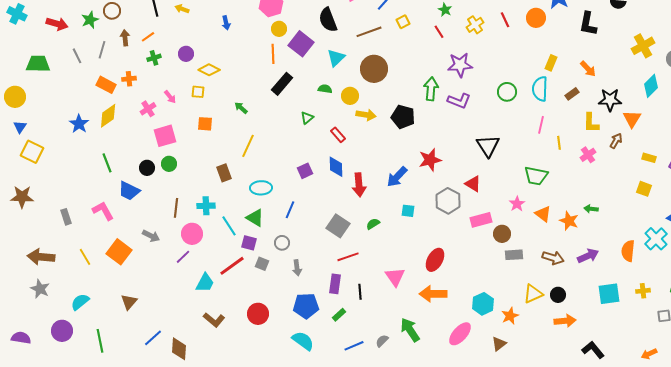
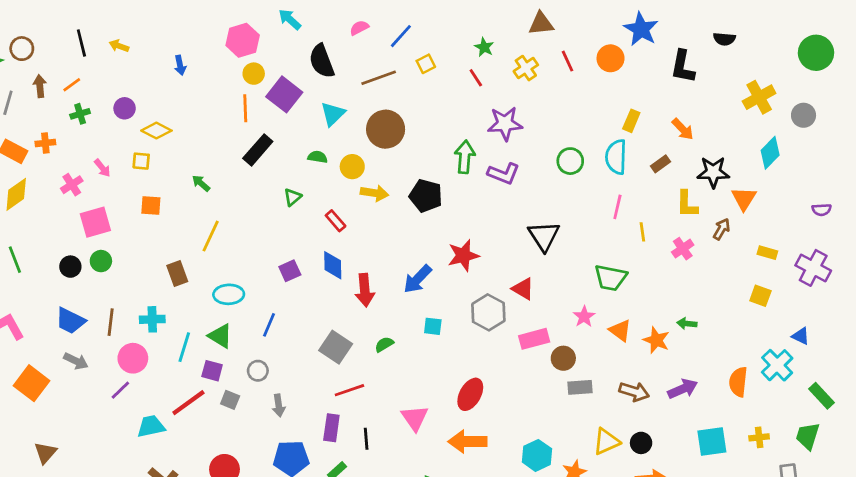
blue trapezoid: (129, 191) -> (70, 321), moved
cyan line: (229, 226) -> (184, 347), turned 50
cyan trapezoid: (205, 283) -> (151, 426), turned -130

